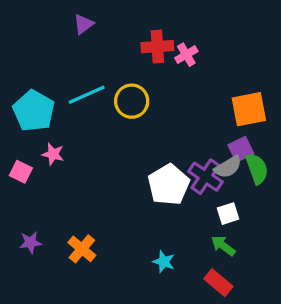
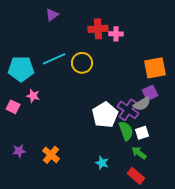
pink cross: (186, 55) -> (116, 34), turned 32
cyan pentagon: (34, 111) -> (21, 69), turned -30
green semicircle: (257, 169) -> (126, 131), moved

